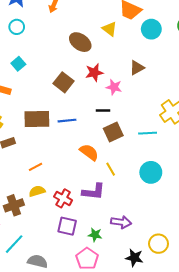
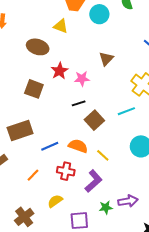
brown triangle: (137, 68) -> (106, 59), moved
blue line: (67, 121) -> (50, 146), moved
yellow semicircle: (37, 191) -> (55, 201), moved
purple L-shape: (93, 192) -> (94, 181), turned -30
red cross: (63, 198) -> (66, 171), moved
green star: (95, 235) -> (106, 207), moved

